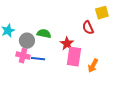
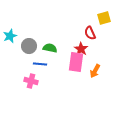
green semicircle: (44, 34) -> (50, 48), moved
red star: (67, 44) -> (81, 49), moved
pink cross: (23, 56) -> (31, 81), moved

